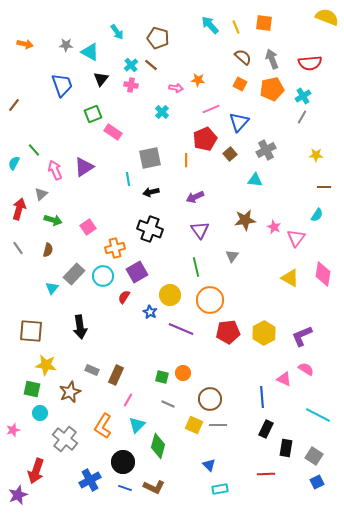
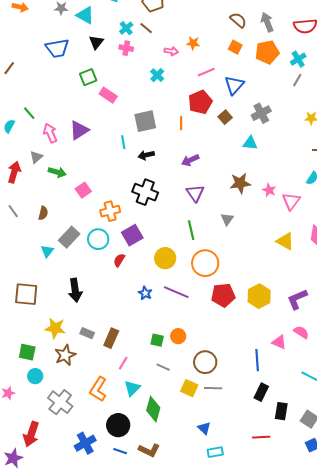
blue trapezoid: (62, 85) -> (57, 48), turned 100
green arrow: (53, 220) -> (57, 172), moved
blue star: (150, 312) -> (145, 293), moved
yellow star: (46, 365) -> (55, 328), moved

